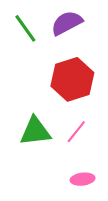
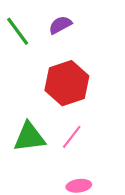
purple semicircle: (67, 23) -> (60, 25), size x0.7

